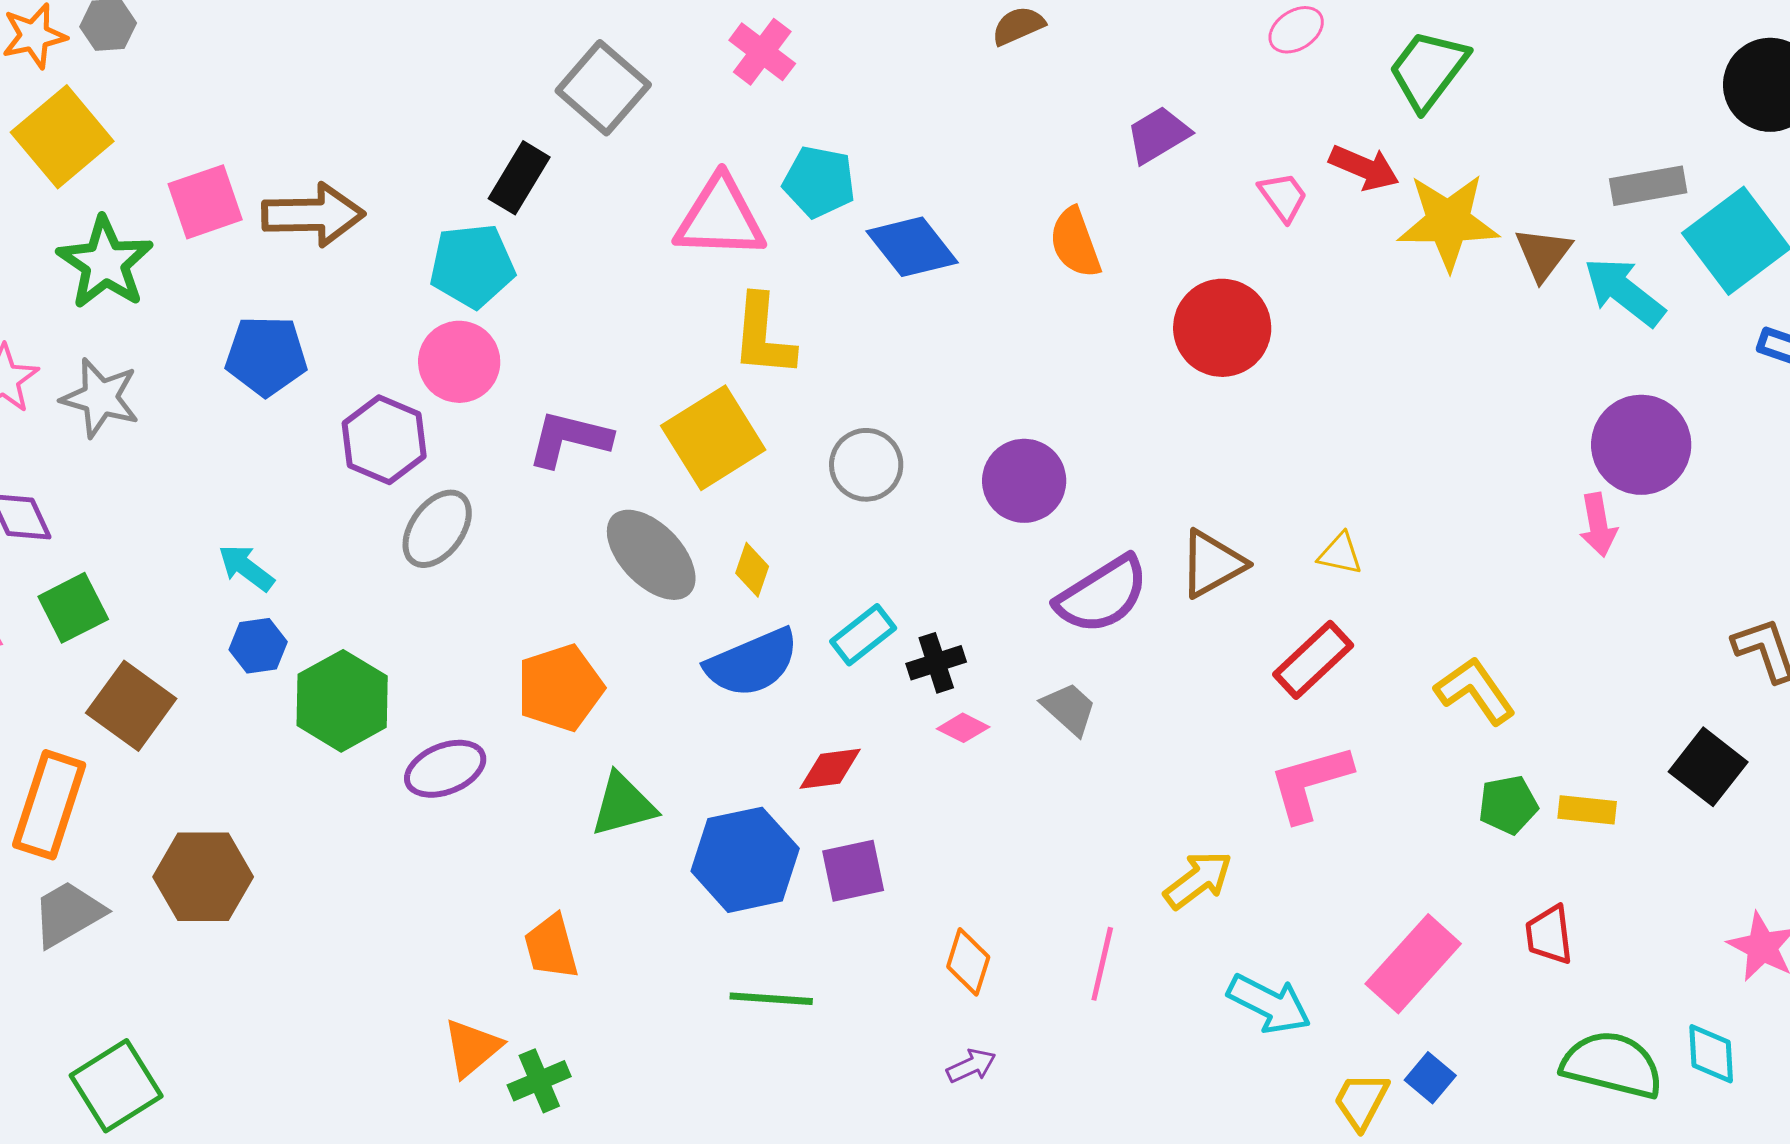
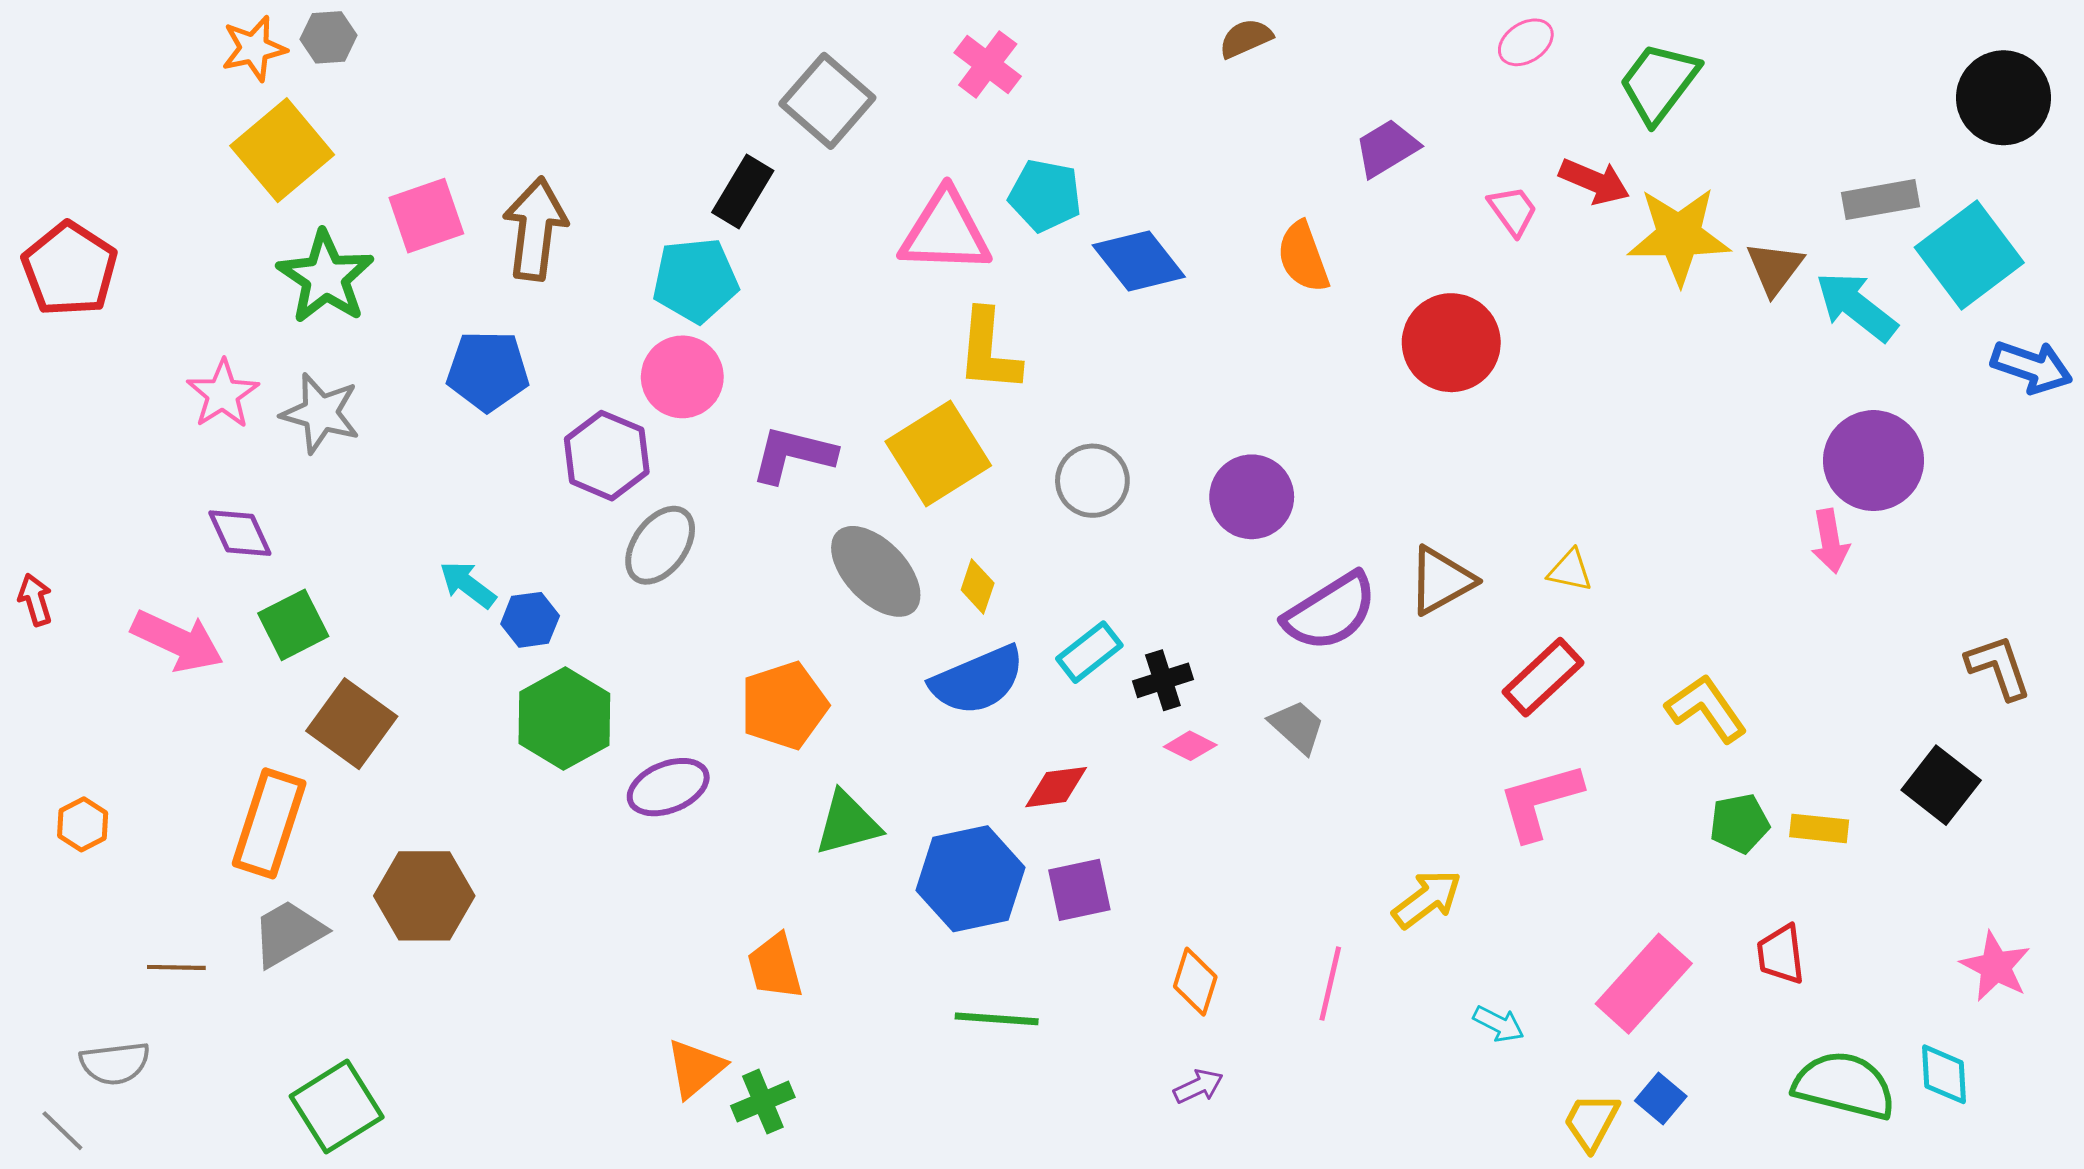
brown arrow: (313, 215) -> (535, 229), turned -82
blue hexagon: (258, 646) -> (530, 620), moved
cyan arrow: (1269, 1004) -> (1499, 1024), size x0.6

